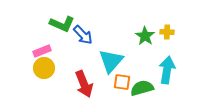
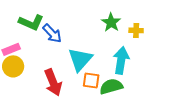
green star: (145, 36) -> (111, 22), moved
cyan arrow: (167, 70) -> (121, 60), moved

